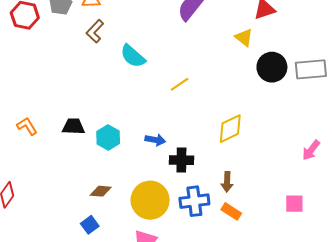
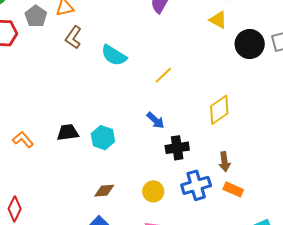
blue arrow: (155, 140) -> (155, 120), moved, turned 42
yellow circle: (150, 200) -> (153, 191), size x0.6

